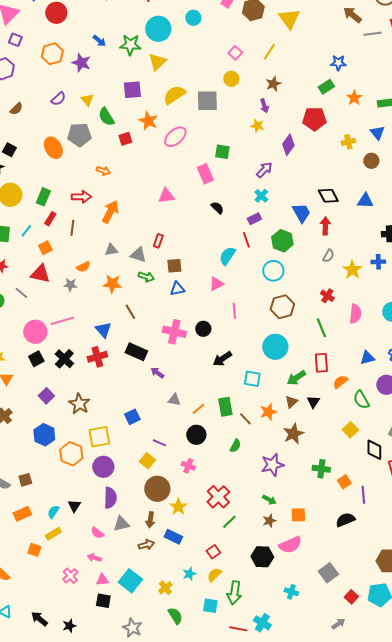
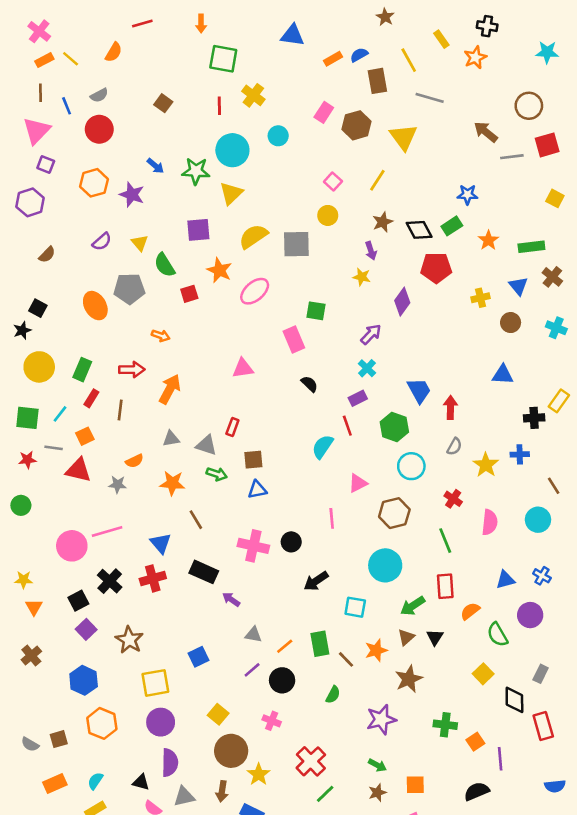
black diamond: (328, 196) -> (419, 230), moved
cyan circle: (273, 271) -> (411, 466), moved
pink triangle: (216, 284) -> (358, 483), moved
gray line: (21, 293) -> (54, 448), moved, turned -32
black square: (36, 359) -> (78, 601), moved
purple line: (159, 443) -> (252, 670), moved, turned -64
orange hexagon: (71, 454) -> (102, 723), moved
black triangle: (74, 506) -> (141, 782), moved, turned -48

